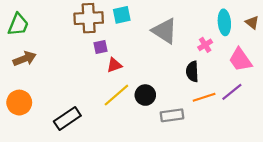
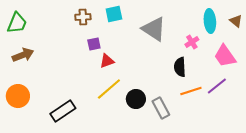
brown cross: (89, 18) -> (83, 17), size x0.6
black circle: (145, 95) -> (136, 99), moved
gray rectangle: (172, 115) -> (161, 108), turned 70

